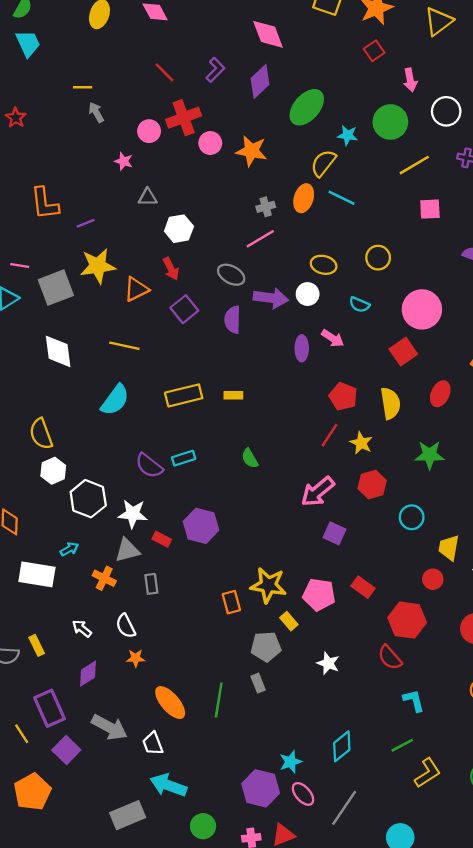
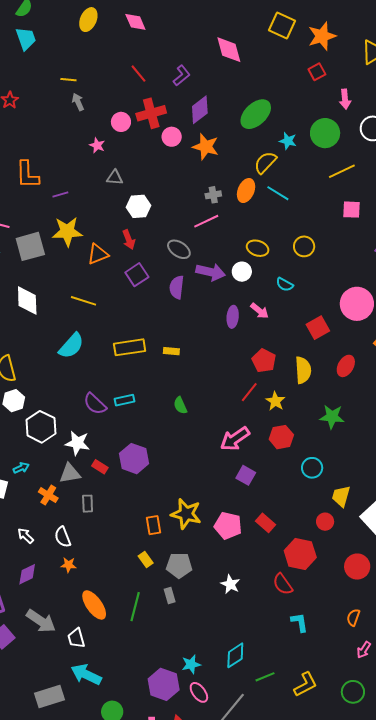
purple diamond: (260, 81) -> (200, 110), moved
pink circle: (422, 309) -> (357, 304), moved
yellow rectangle: (289, 621) -> (146, 560), moved
green line: (402, 745) -> (265, 677), moved

